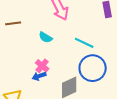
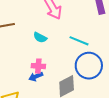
pink cross: (42, 66) -> (38, 66), turned -32

